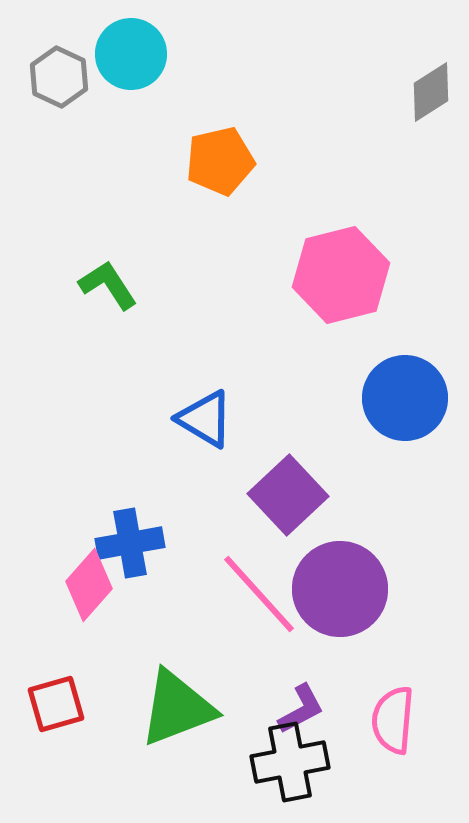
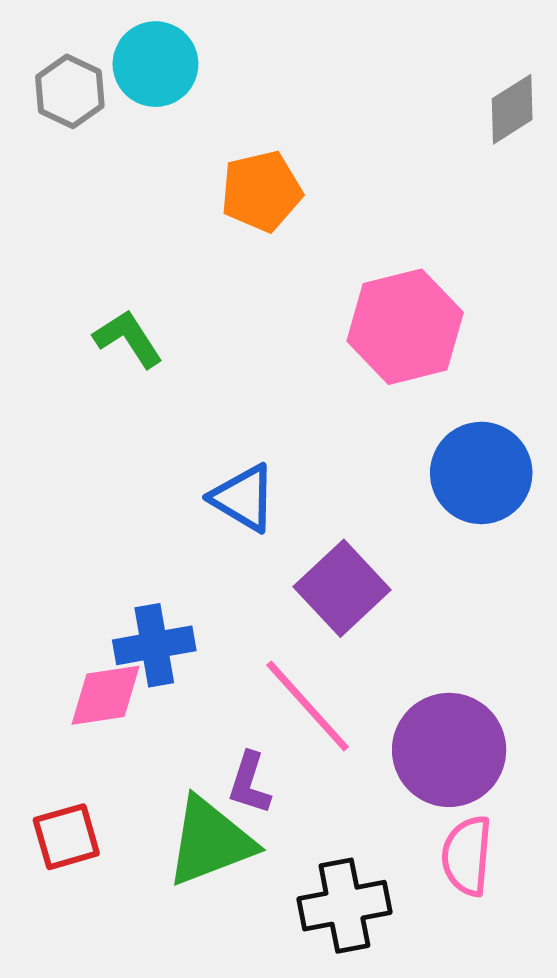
pink diamond: (89, 585) -> (106, 695), turned 40
purple circle: (340, 589) -> (449, 750), moved
purple L-shape: (301, 709) -> (249, 783), moved, turned 136

